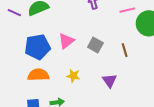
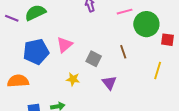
gray square: (95, 45) -> (94, 59), moved
orange semicircle: (38, 75) -> (18, 81), moved

